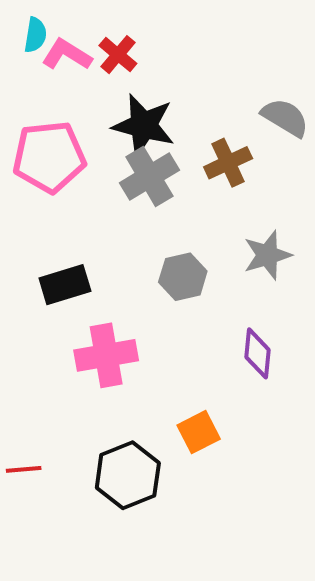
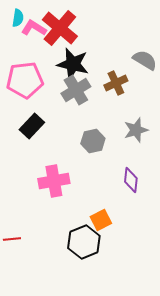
red cross: (118, 55) -> (60, 28), size x1.8
black rectangle: (65, 285) -> (32, 126), moved, turned -30
black hexagon: (128, 475) -> (84, 242), moved

